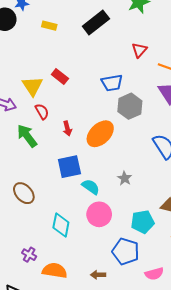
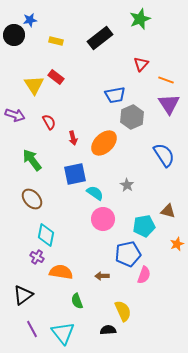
red rectangle: (60, 77) -> (56, 77), moved
yellow triangle: (32, 86) -> (34, 85), moved
green arrow: (27, 136) -> (32, 160), moved
cyan diamond: (61, 225) -> (46, 235), moved
blue pentagon: (126, 251) -> (128, 254), turned -30
pink semicircle: (154, 274) -> (144, 275), moved, turned -54

